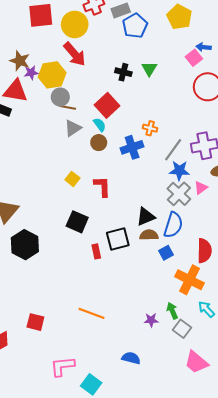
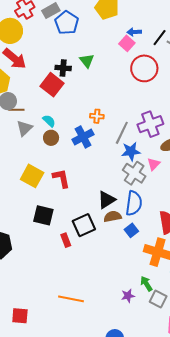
red square: (107, 105) -> (52, 85), moved
yellow square: (72, 179) -> (32, 176), size x1.6

